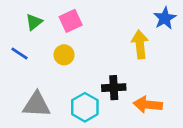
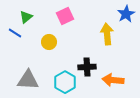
pink square: (71, 21) -> (65, 16), moved
blue line: (20, 54) -> (15, 33), moved

